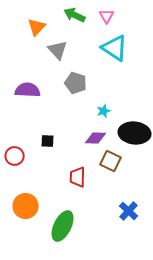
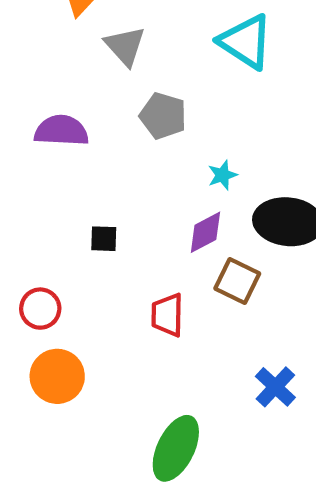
purple diamond: (96, 138) -> (205, 232), turned -30
red circle: (15, 156) -> (40, 309), moved
green ellipse: (63, 226) -> (176, 448), moved

